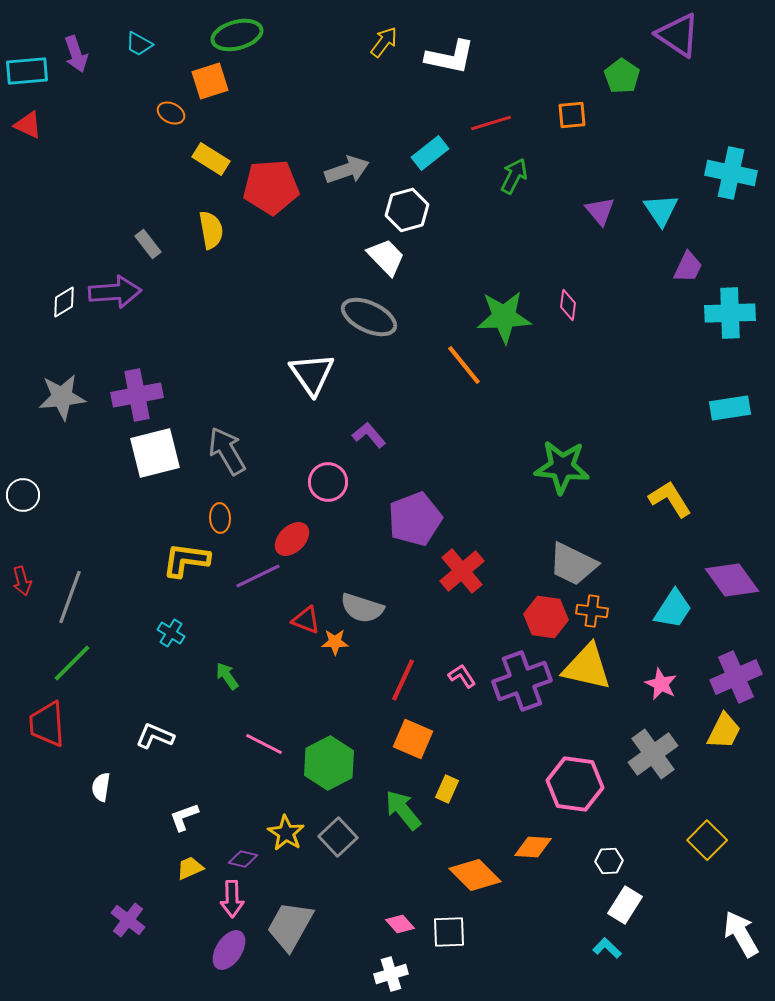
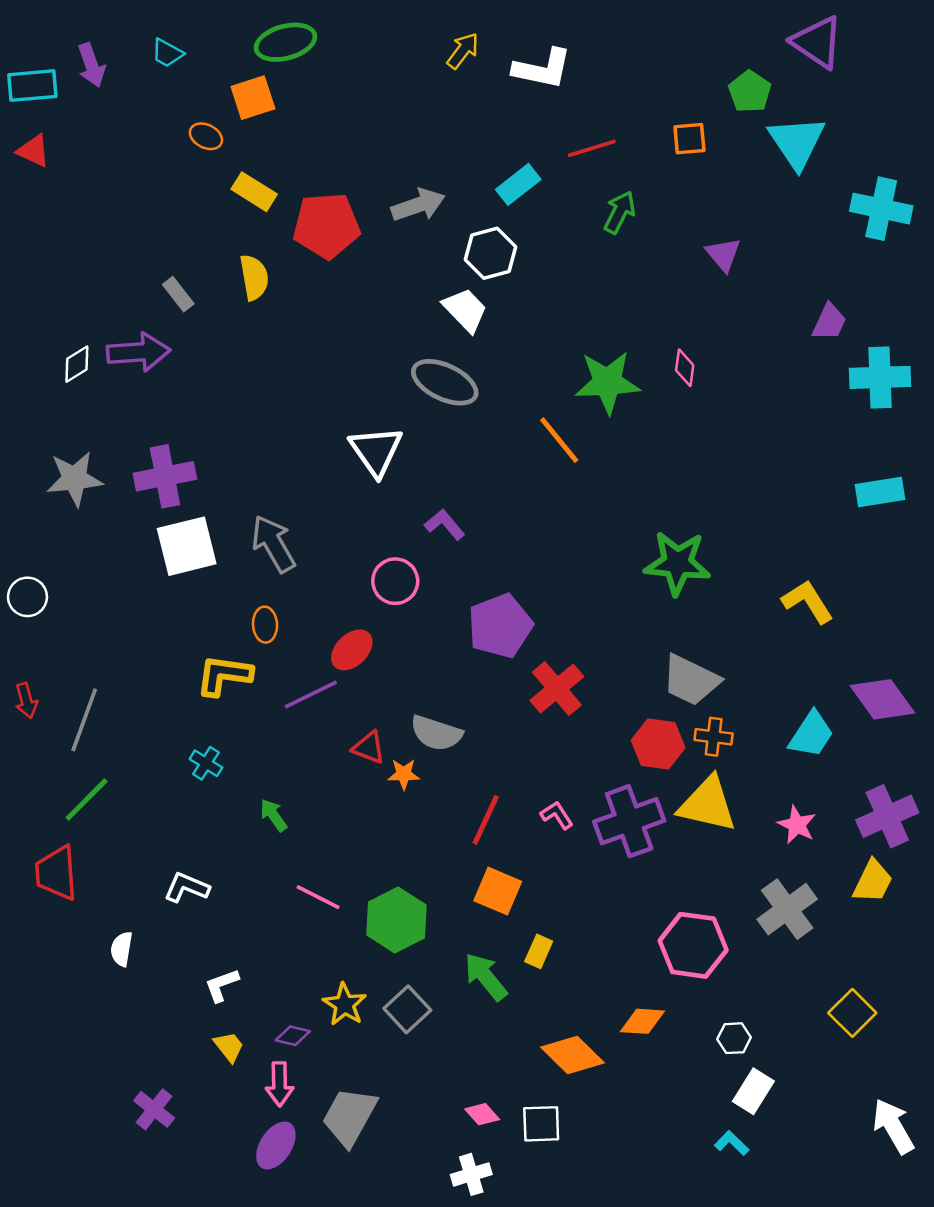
cyan triangle: (661, 210) -> (797, 142), moved, size x1.4
yellow trapezoid: (190, 868) -> (229, 1047), turned 76

